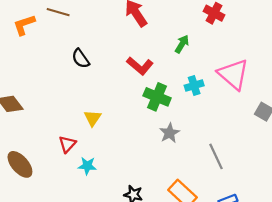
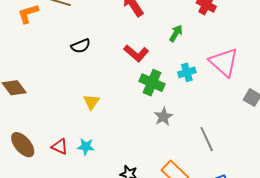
black semicircle: (81, 59) -> (81, 46), turned -78
red triangle: (67, 144) -> (60, 147), moved, turned -48

